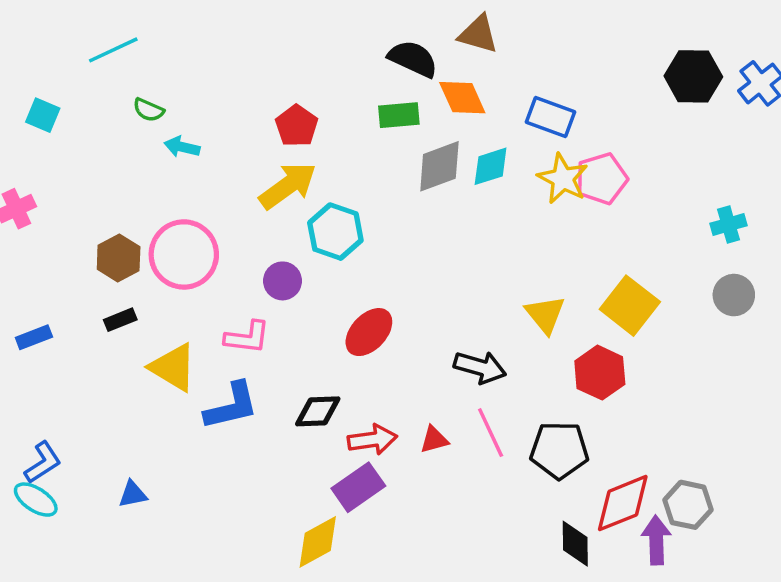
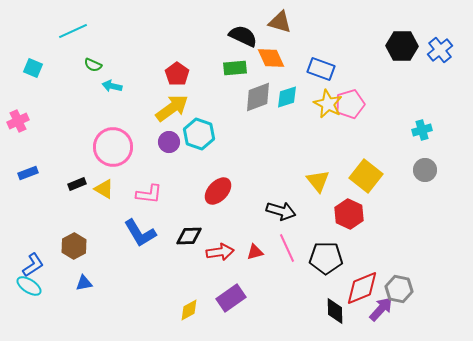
brown hexagon: (119, 258) -> (74, 246), moved
purple circle: (283, 281) -> (169, 142), moved
blue rectangle: (34, 337) -> (28, 173), moved
yellow triangle: (173, 367) -> (104, 189), moved, size x0.7
blue L-shape: (231, 406) -> (140, 233), turned 72
purple rectangle: (358, 487) -> (231, 298), moved
purple arrow: (656, 540) -> (381, 309), turned 44
yellow diamond: (318, 542) -> (189, 310), size x0.7

